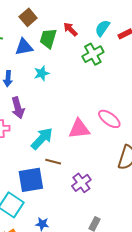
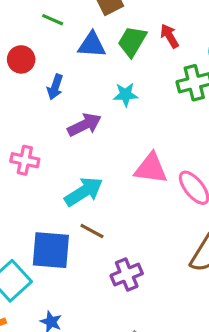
cyan star: (42, 73) -> (126, 95), moved
purple arrow: (18, 108) -> (84, 125), moved, turned -115
pink triangle: (79, 129) -> (151, 168), moved

